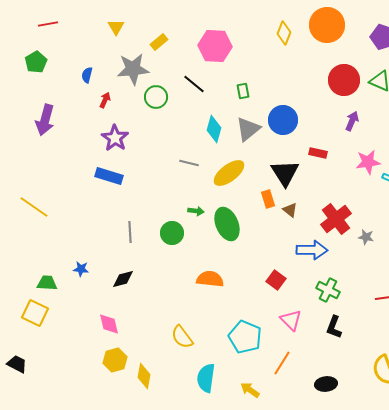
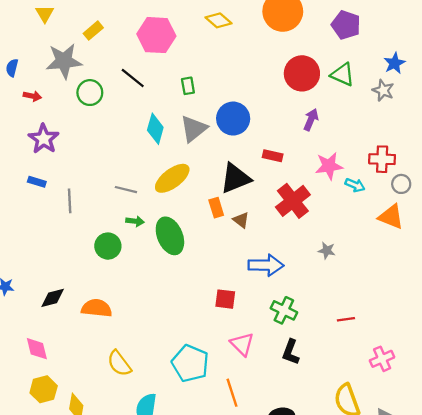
yellow diamond: (284, 33) -> (218, 20), moved, turned -70
red arrow: (105, 100) -> (32, 96), turned 77
gray line: (189, 163) -> (126, 190), moved
black triangle: (285, 173) -> (235, 178), turned 40
blue rectangle: (109, 176) -> (37, 182), size x0.6
red cross: (336, 219) -> (293, 201), moved
gray line: (130, 232) -> (70, 201), moved
orange semicircle: (210, 279) -> (97, 308), moved
red square: (276, 280) -> (225, 299), turned -30
orange line: (282, 363) -> (232, 393), turned -50

